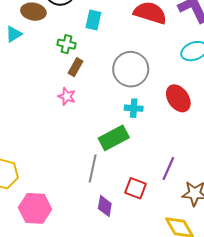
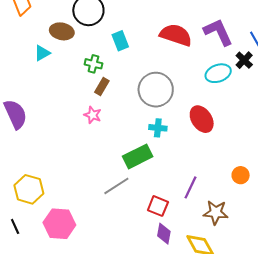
cyan rectangle: (93, 20) -> (120, 41), turned -36
gray line: (93, 168) -> (116, 186), turned 44
purple diamond: (105, 206) -> (164, 234), moved

